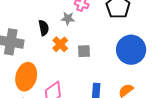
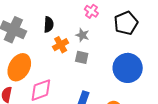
gray star: (68, 18) -> (82, 35), moved

